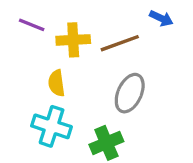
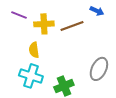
gray ellipse: (130, 93) -> (99, 69), moved

